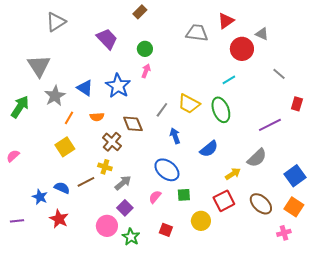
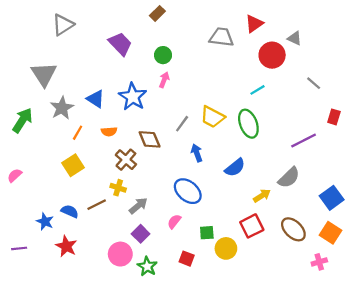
green square: (184, 195) -> (207, 233), moved

